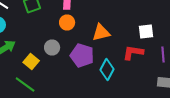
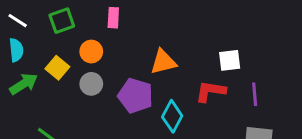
orange circle: (67, 22) -> (91, 52), moved
yellow square: (31, 62) -> (57, 68), moved

